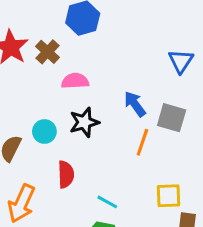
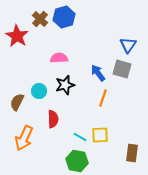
brown cross: (47, 52) -> (40, 19), moved
gray square: (172, 118) -> (122, 69), moved
yellow square: (168, 196) -> (100, 135), moved

